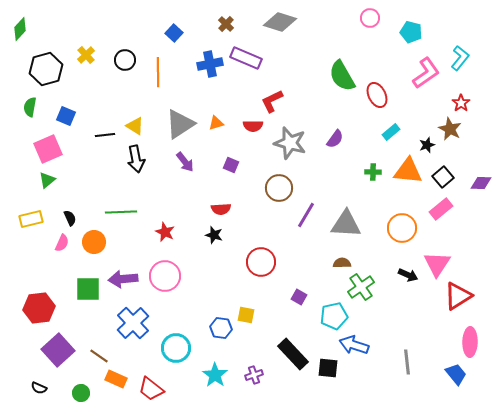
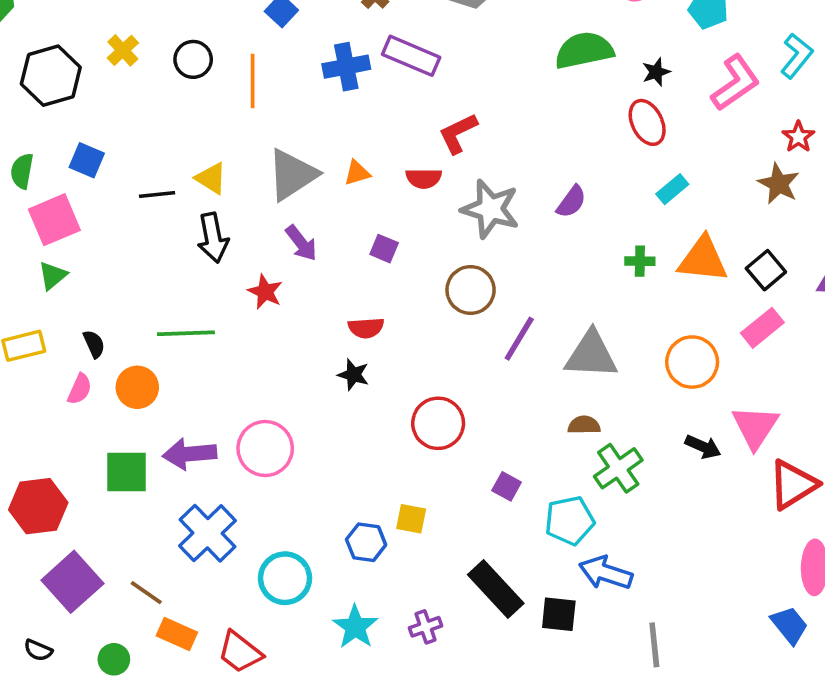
green semicircle: (342, 76) -> (584, 50), moved, turned 108
green semicircle: (30, 107) -> (22, 171), moved
black star: (427, 145) -> (656, 72), moved
red star: (165, 232) -> (265, 292), moved
gray line: (407, 362) -> (654, 645), moved

